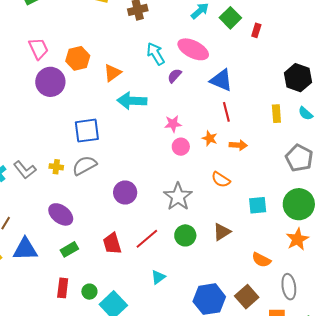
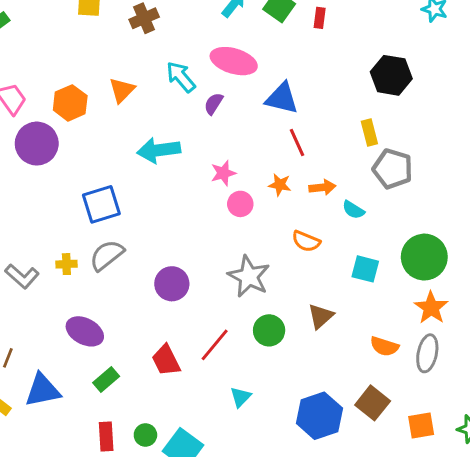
orange triangle: (113, 73) -> (122, 90), moved
cyan semicircle: (306, 113) -> (353, 210), moved
gray pentagon: (299, 158) -> (393, 169), moved
cyan square: (258, 205) -> (365, 269), turned 30
gray ellipse: (289, 287) -> (427, 353), moved, turned 30

